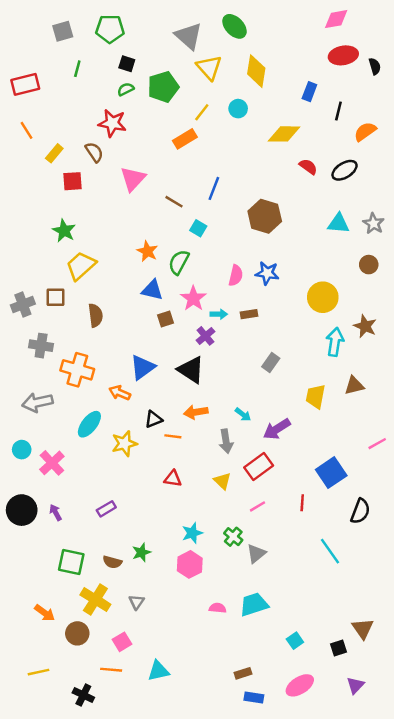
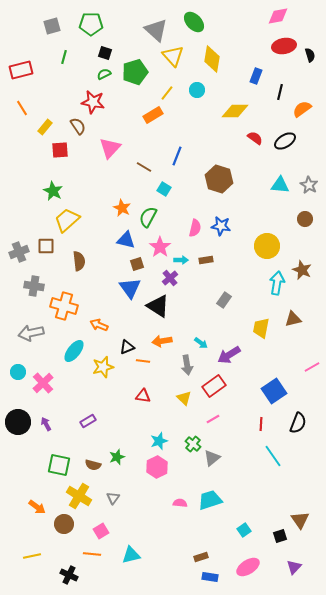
blue triangle: (143, 367) -> (130, 288), moved, turned -30
red line: (302, 503) -> (261, 424), moved

